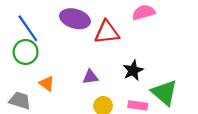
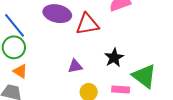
orange triangle: (47, 83) -> (20, 71), moved

